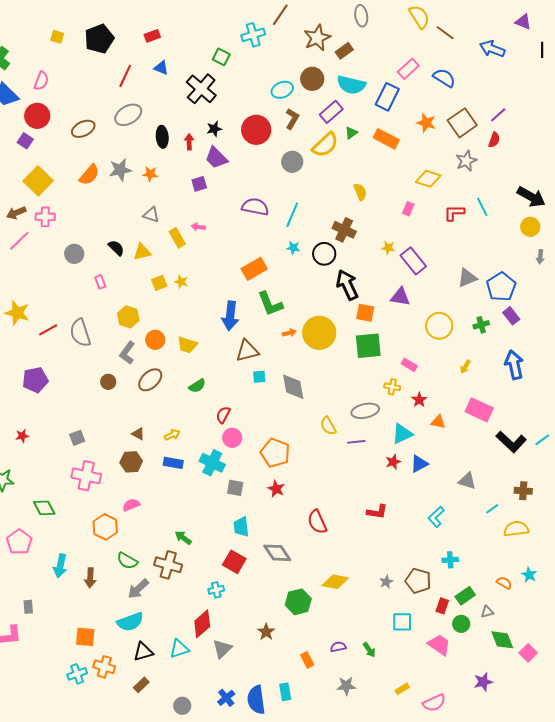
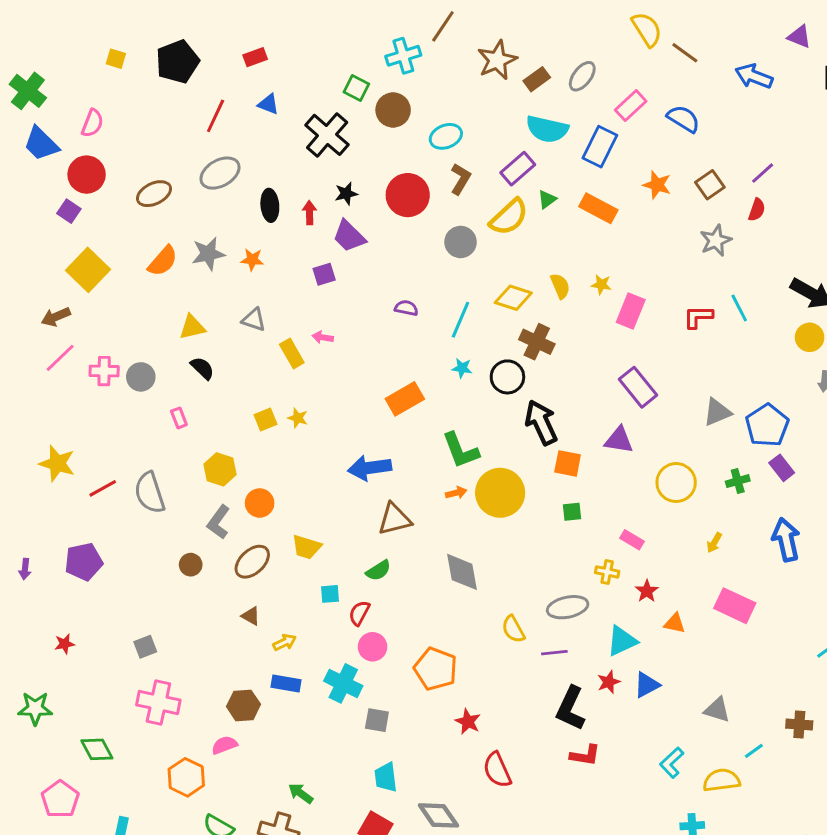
gray ellipse: (361, 16) -> (582, 76), moved, turned 45
brown circle: (312, 79) -> (393, 110), moved
brown square: (462, 123) -> (710, 185), size x0.7
yellow diamond: (428, 179) -> (513, 298), moved
purple semicircle: (255, 207) -> (406, 308), size x0.6
pink rectangle: (408, 209) -> (631, 311), size x1.6
pink cross: (45, 217) -> (104, 371), moved
yellow star: (388, 248) -> (601, 285), moved
yellow triangle: (142, 252) -> (192, 327), moved
green L-shape: (270, 304) -> (461, 450), moved
blue arrow: (230, 316) -> (370, 468), turned 76
yellow trapezoid: (187, 345) -> (307, 547), moved
green square: (368, 346) -> (572, 512), size x0.5
cyan square: (259, 377) -> (330, 594), moved
green semicircle: (197, 386) -> (378, 571), moved
brown triangle: (138, 434) -> (251, 616), moved
black L-shape: (511, 442) -> (571, 708), moved, turned 72
brown hexagon: (131, 462) -> (243, 705), moved
red star: (276, 489) -> (468, 722), moved
yellow semicircle: (516, 529) -> (722, 780), moved

